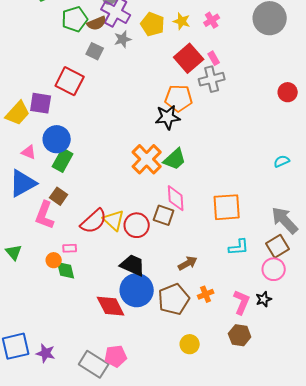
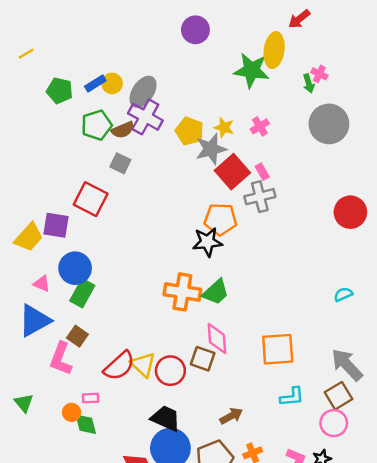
gray star: (123, 39) -> (211, 149), moved, size x1.5
red circle: (288, 92) -> (350, 212), size x1.4
orange cross: (147, 159) -> (182, 292), turned -36

